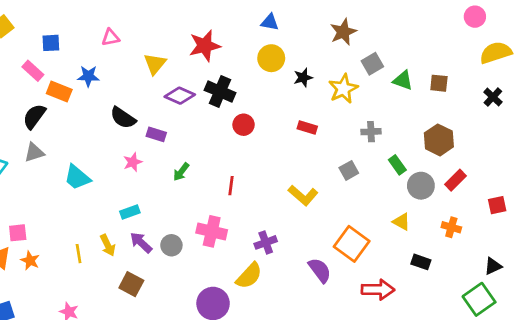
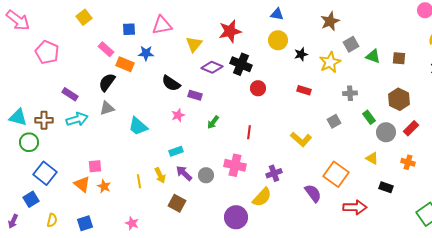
pink triangle: (110, 37) -> (162, 25), size x1.5
blue square: (51, 43) -> (129, 29), moved

